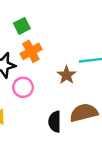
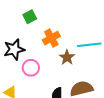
orange cross: (31, 51) -> (51, 38), moved

